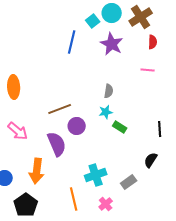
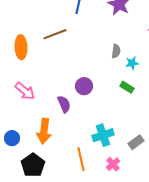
brown line: (60, 109) -> (55, 34), moved
cyan star: (106, 112) -> (132, 63), moved
purple semicircle: (57, 144) -> (64, 104), size x0.7

